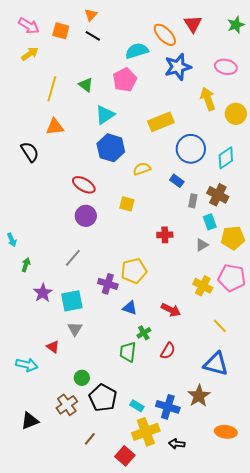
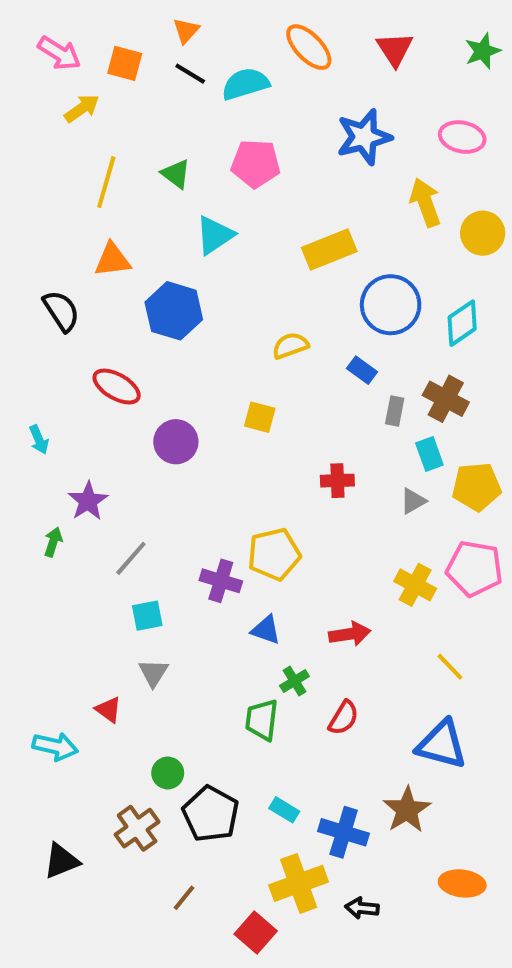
orange ellipse: (165, 35) -> (309, 47), moved
cyan semicircle: (137, 51) -> (245, 84), moved
yellow arrow: (30, 54) -> (82, 108), moved
pink pentagon: (125, 80) -> (256, 164), turned 30
blue hexagon: (111, 148) -> (174, 311), moved
red ellipse: (84, 185) -> (117, 387), moved
cyan arrow: (12, 240) -> (39, 440), moved
gray line: (73, 258) -> (131, 558), moved
purple star: (43, 293) -> (88, 501), moved
cyan square: (72, 301) -> (147, 616), size x0.7
red arrow: (171, 310) -> (350, 634), turned -36
cyan rectangle: (137, 406) -> (284, 810), moved

